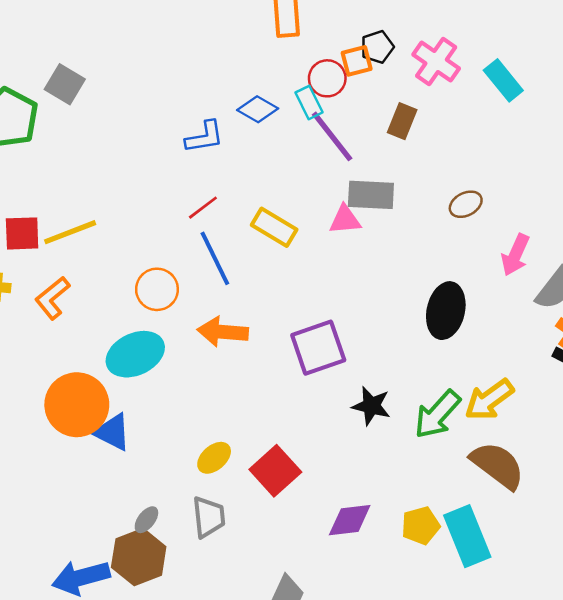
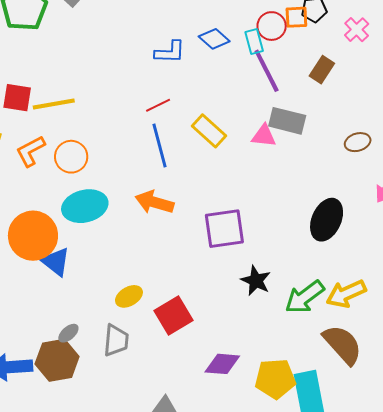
pink cross: (436, 62) -> (357, 30), size x0.7
orange circle: (157, 289) -> (71, 157), moved
yellow pentagon: (421, 526) -> (275, 379), size x1.4

